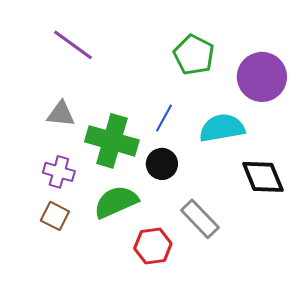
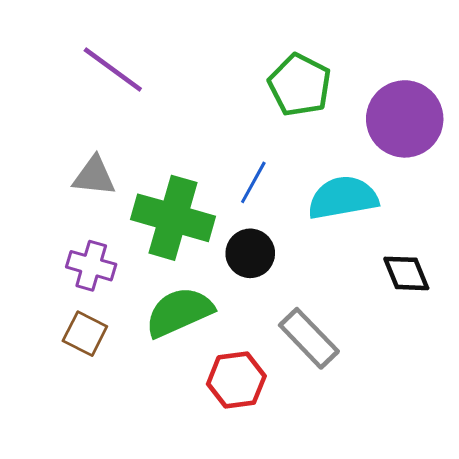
black diamond: (263, 177) -> (406, 273), size x0.7

